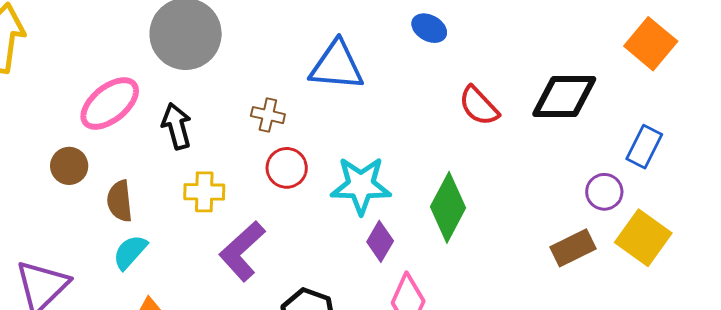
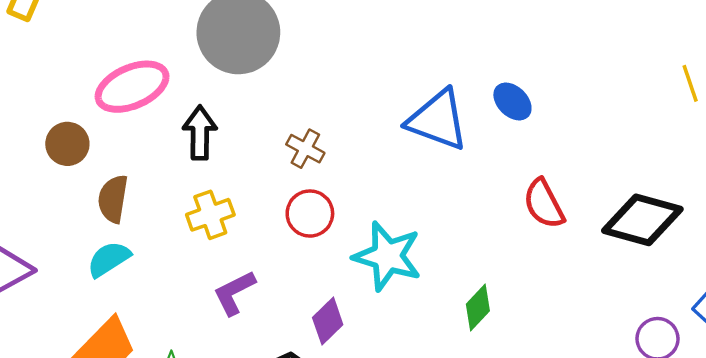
blue triangle: (337, 66) -> (438, 120), moved
yellow cross: (204, 192) -> (210, 215), turned -36
green diamond: (448, 207) -> (478, 308), size x0.6
purple diamond: (380, 241) -> (328, 321), moved
purple L-shape: (242, 251) -> (234, 293), size x0.7

